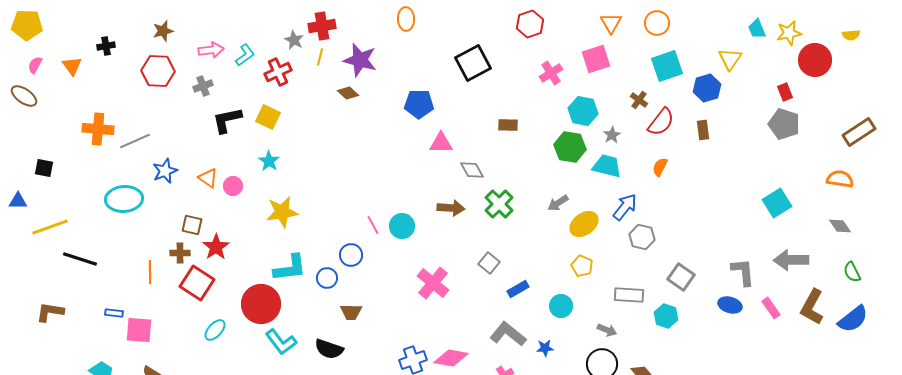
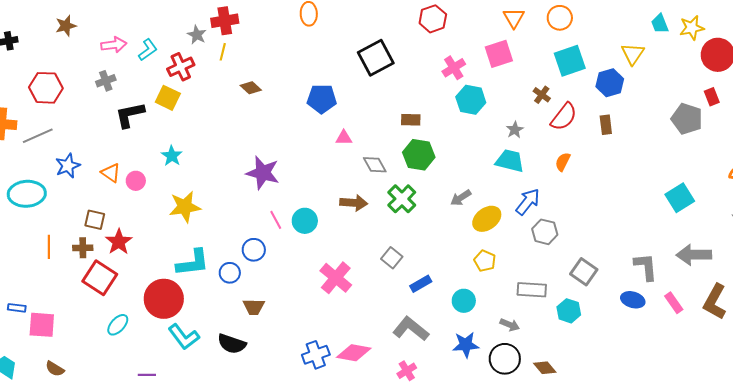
purple star: (360, 60) -> (263, 173), moved
red hexagon: (158, 71) -> (46, 88), moved
red rectangle: (785, 92) -> (712, 97), moved
cyan hexagon: (583, 111) -> (471, 100), moved
yellow square: (268, 117) -> (168, 98), moved
pink triangle: (441, 143) -> (344, 138), size x0.7
green hexagon: (570, 147) -> (419, 155), moved
orange line: (150, 272) -> (49, 247), moved
blue star: (545, 348) -> (466, 345), moved, size x1.5

